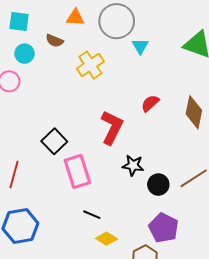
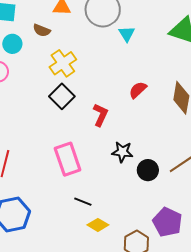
yellow cross: (90, 65) -> (63, 63), moved
red L-shape: (112, 127) -> (101, 115), size x0.7
black square: (54, 141) -> (62, 96), moved
purple pentagon: (164, 228) -> (167, 222), moved

